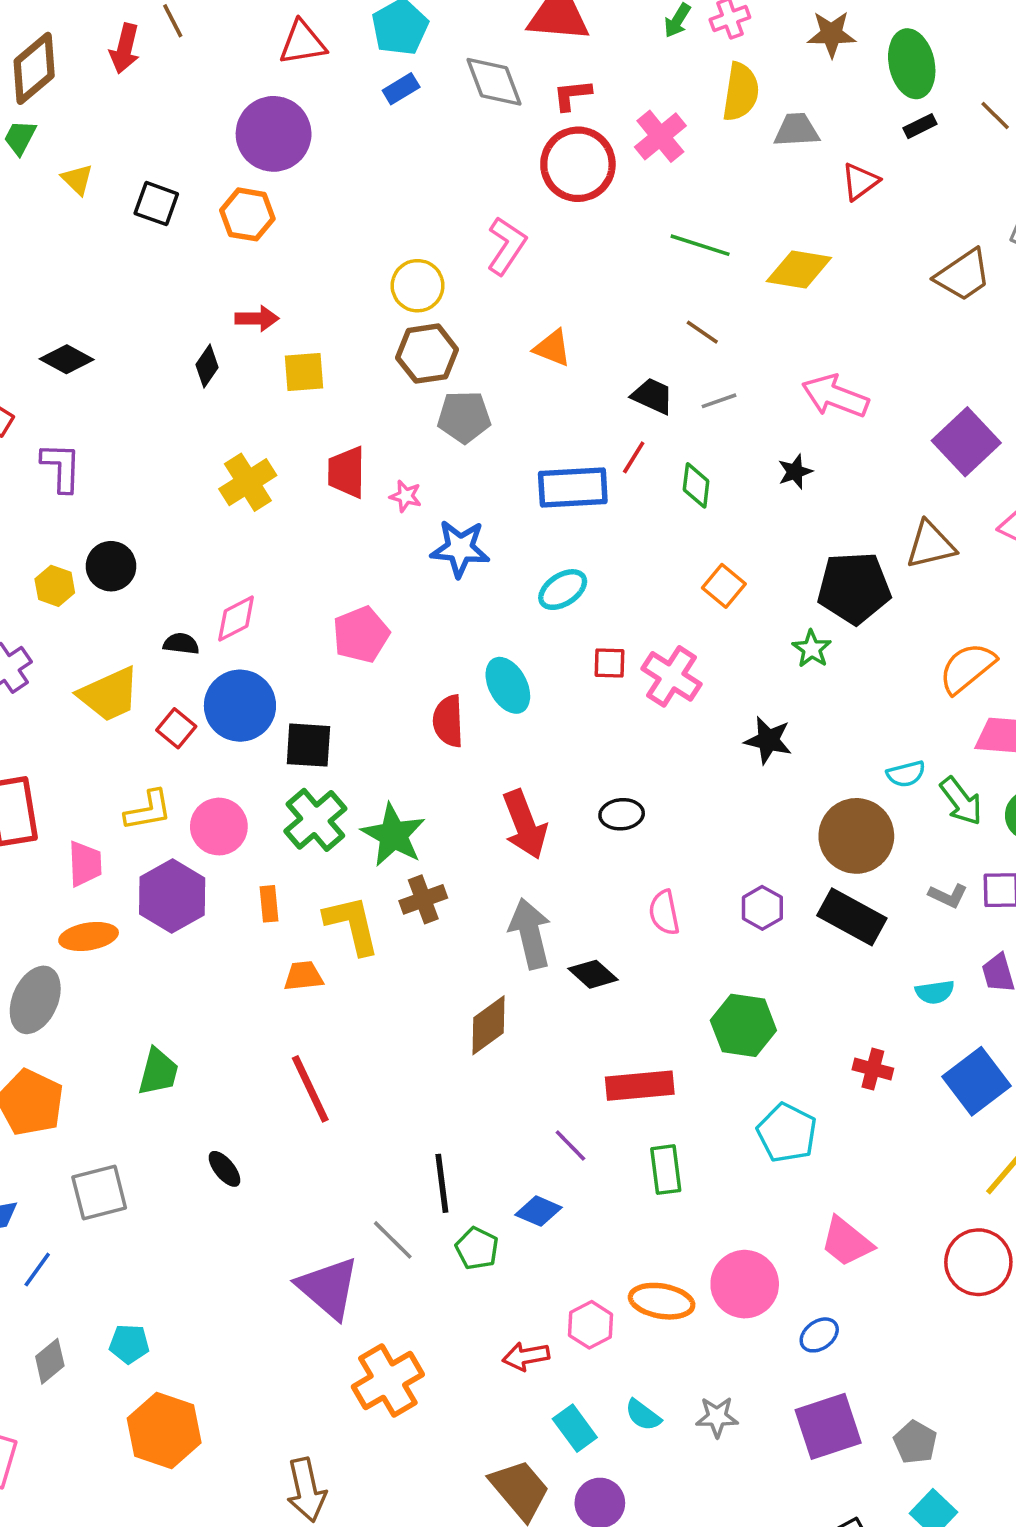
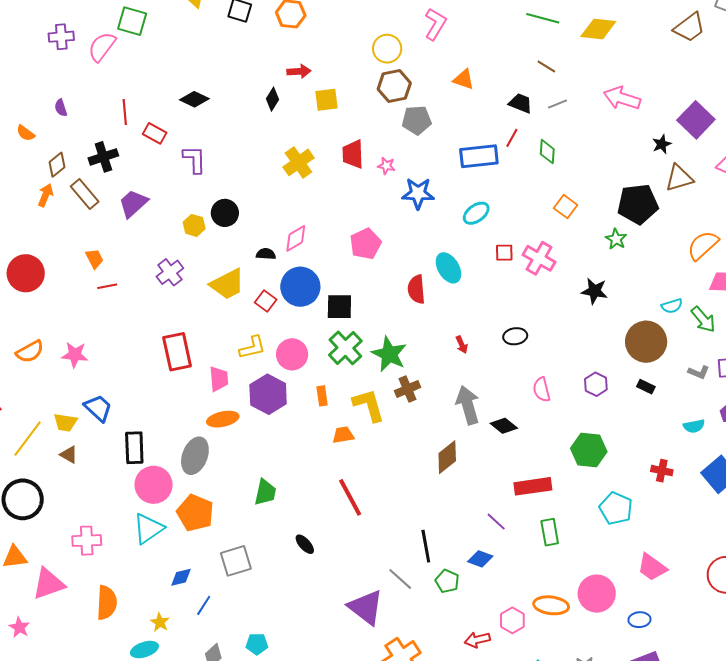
black star: (795, 472) -> (662, 144), moved
red arrow: (525, 824) -> (462, 345), size x0.5
black rectangle: (852, 917) -> (646, 387), size x0.5
blue ellipse: (819, 1335) -> (639, 620), turned 35

